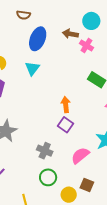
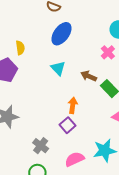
brown arrow: (70, 34) -> (89, 76), moved
cyan triangle: (32, 68) -> (58, 68), moved, turned -35

